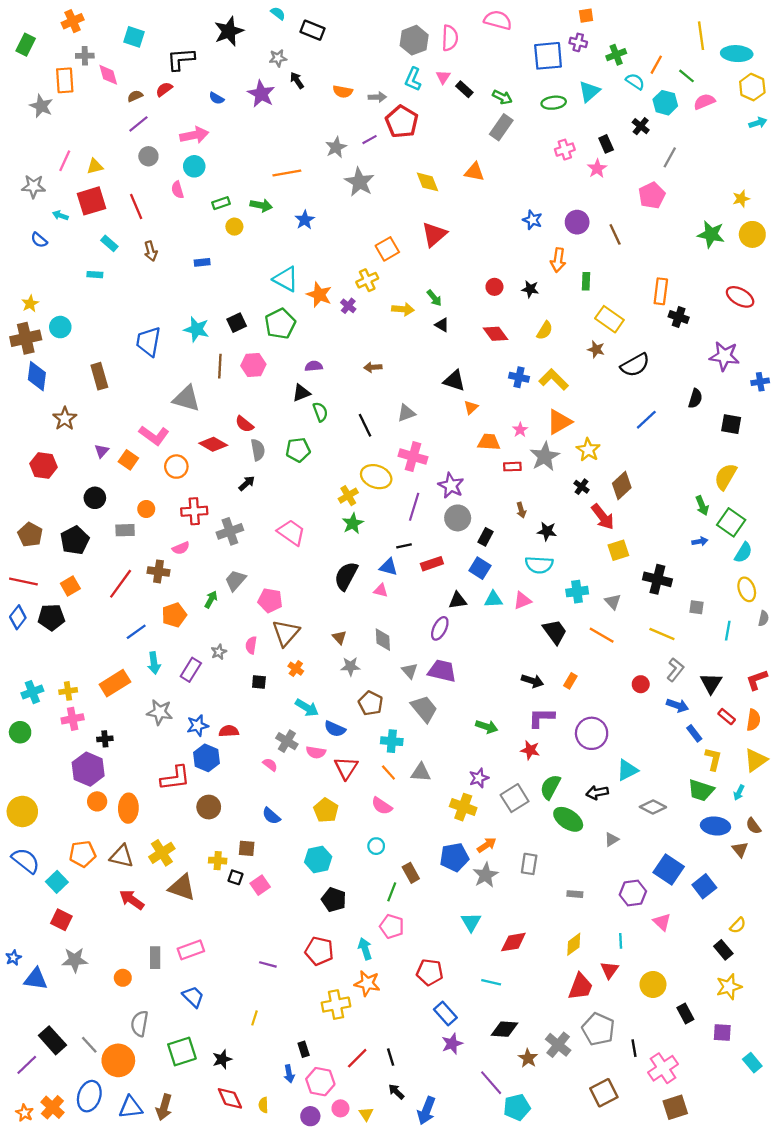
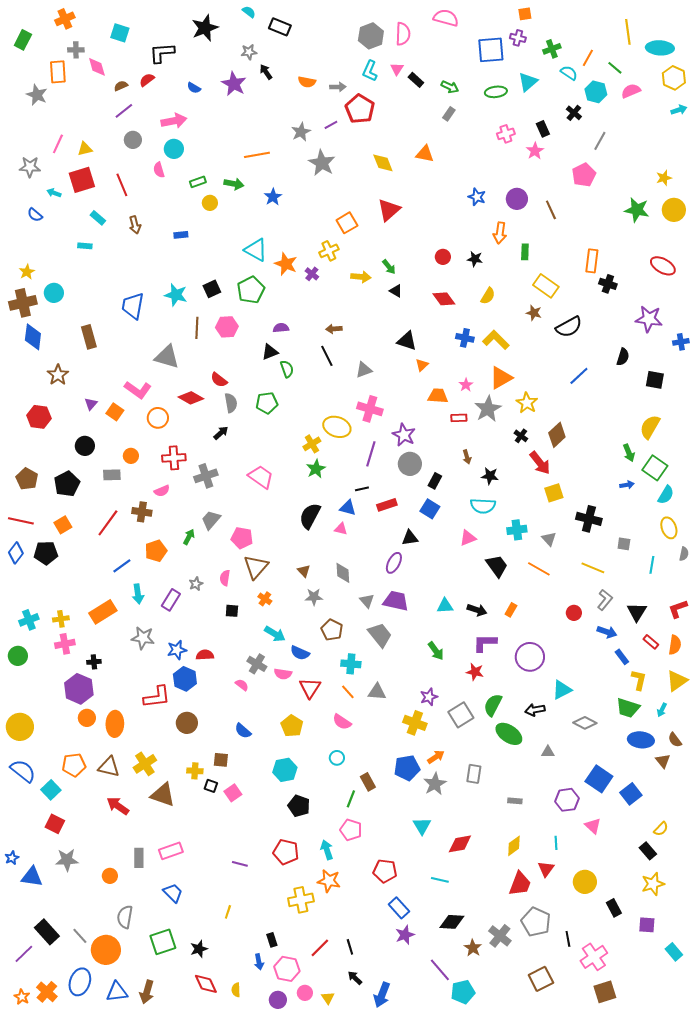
gray rectangle: (501, 127) -> (449, 114), size x0.6
black line: (365, 425) -> (327, 356), moved
cyan triangle: (493, 599) -> (445, 606), moved
green arrow: (487, 727) -> (436, 651), turned 36
gray triangle: (612, 839) -> (548, 752), turned 32

